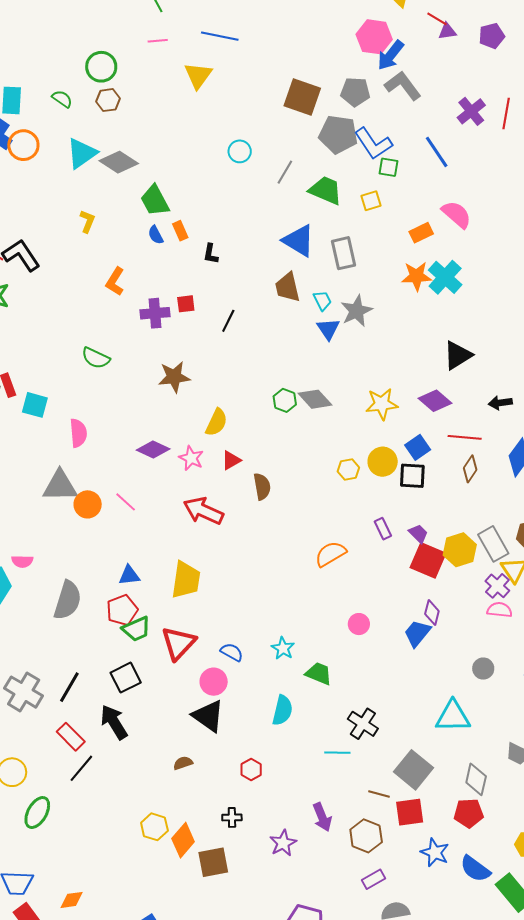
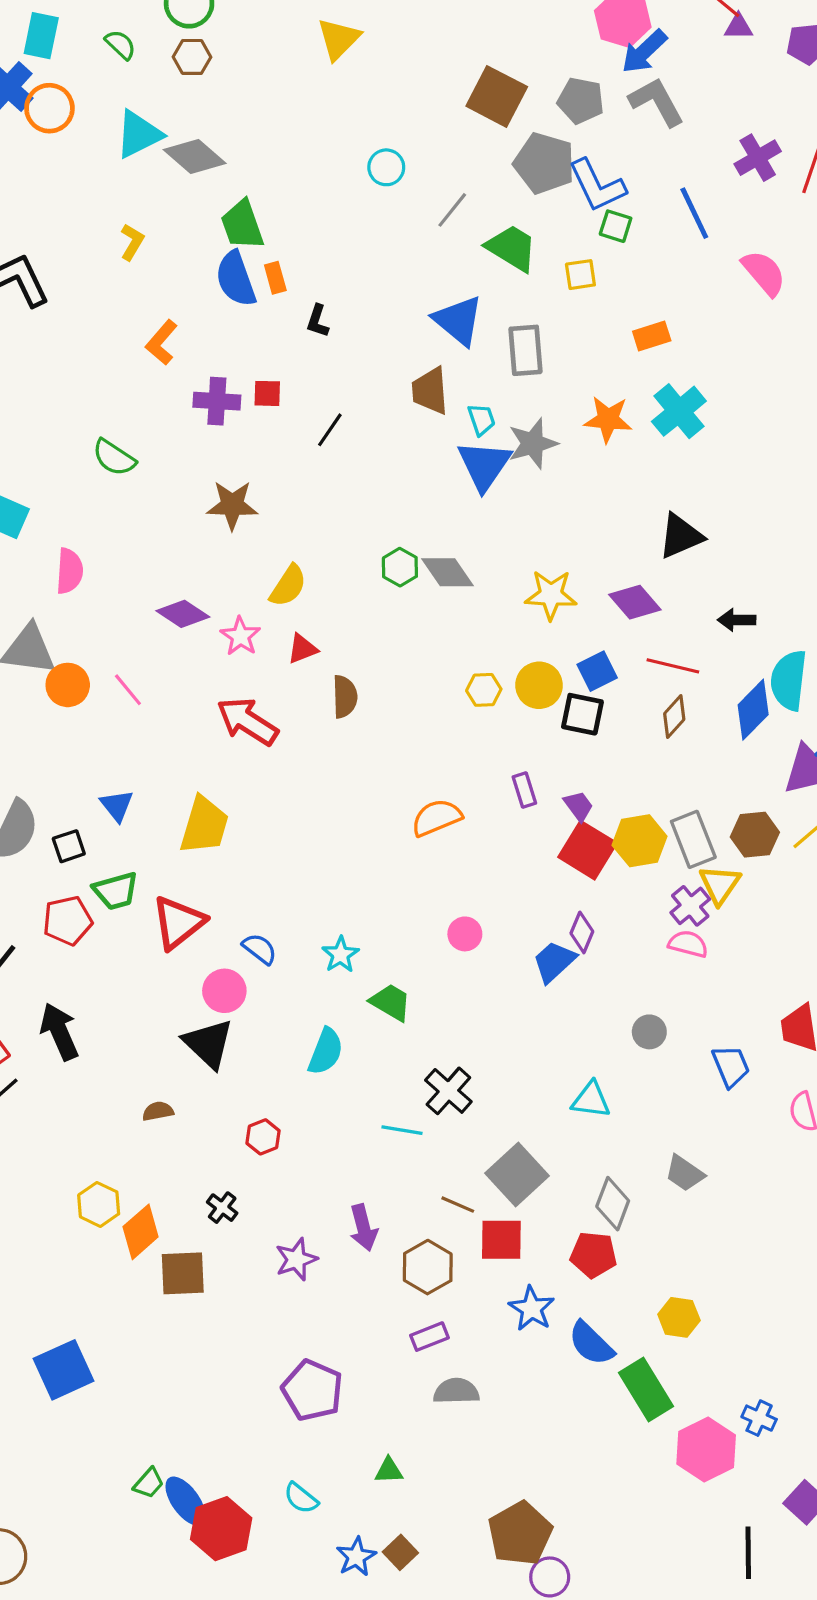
pink semicircle: (457, 214) -> (764, 273), moved
blue semicircle: (156, 235) -> (236, 279), size x1.8
orange star: (416, 276) -> (608, 419), moved
blue triangle: (328, 329) -> (484, 465), size x1.5
blue triangle: (129, 575) -> (117, 805), turned 50
red pentagon: (122, 610) -> (68, 921), moved
black square: (126, 678) -> (69, 846), moved, size x0.7
cyan triangle: (453, 716) -> (591, 1100), size x0.7
black cross: (232, 817) -> (222, 1208), turned 30

